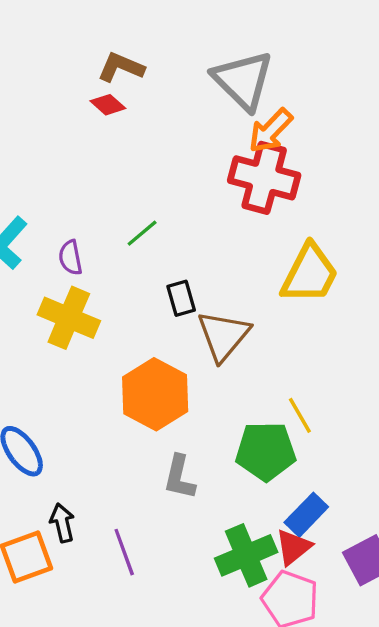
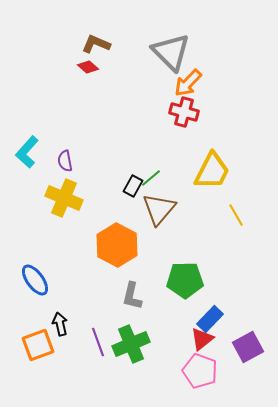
red cross: (264, 178) -> (184, 112), size x0.7
green line: (142, 233) -> (151, 178), moved
black rectangle: (181, 298) -> (133, 186), turned 45
yellow line: (300, 415) -> (236, 215), moved
green cross: (246, 555) -> (131, 344), moved

